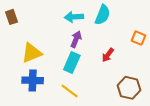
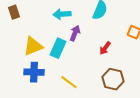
cyan arrow: (74, 17) -> (62, 14), moved
cyan rectangle: (72, 62) -> (58, 48), moved
brown hexagon: (129, 88) -> (113, 79), moved

